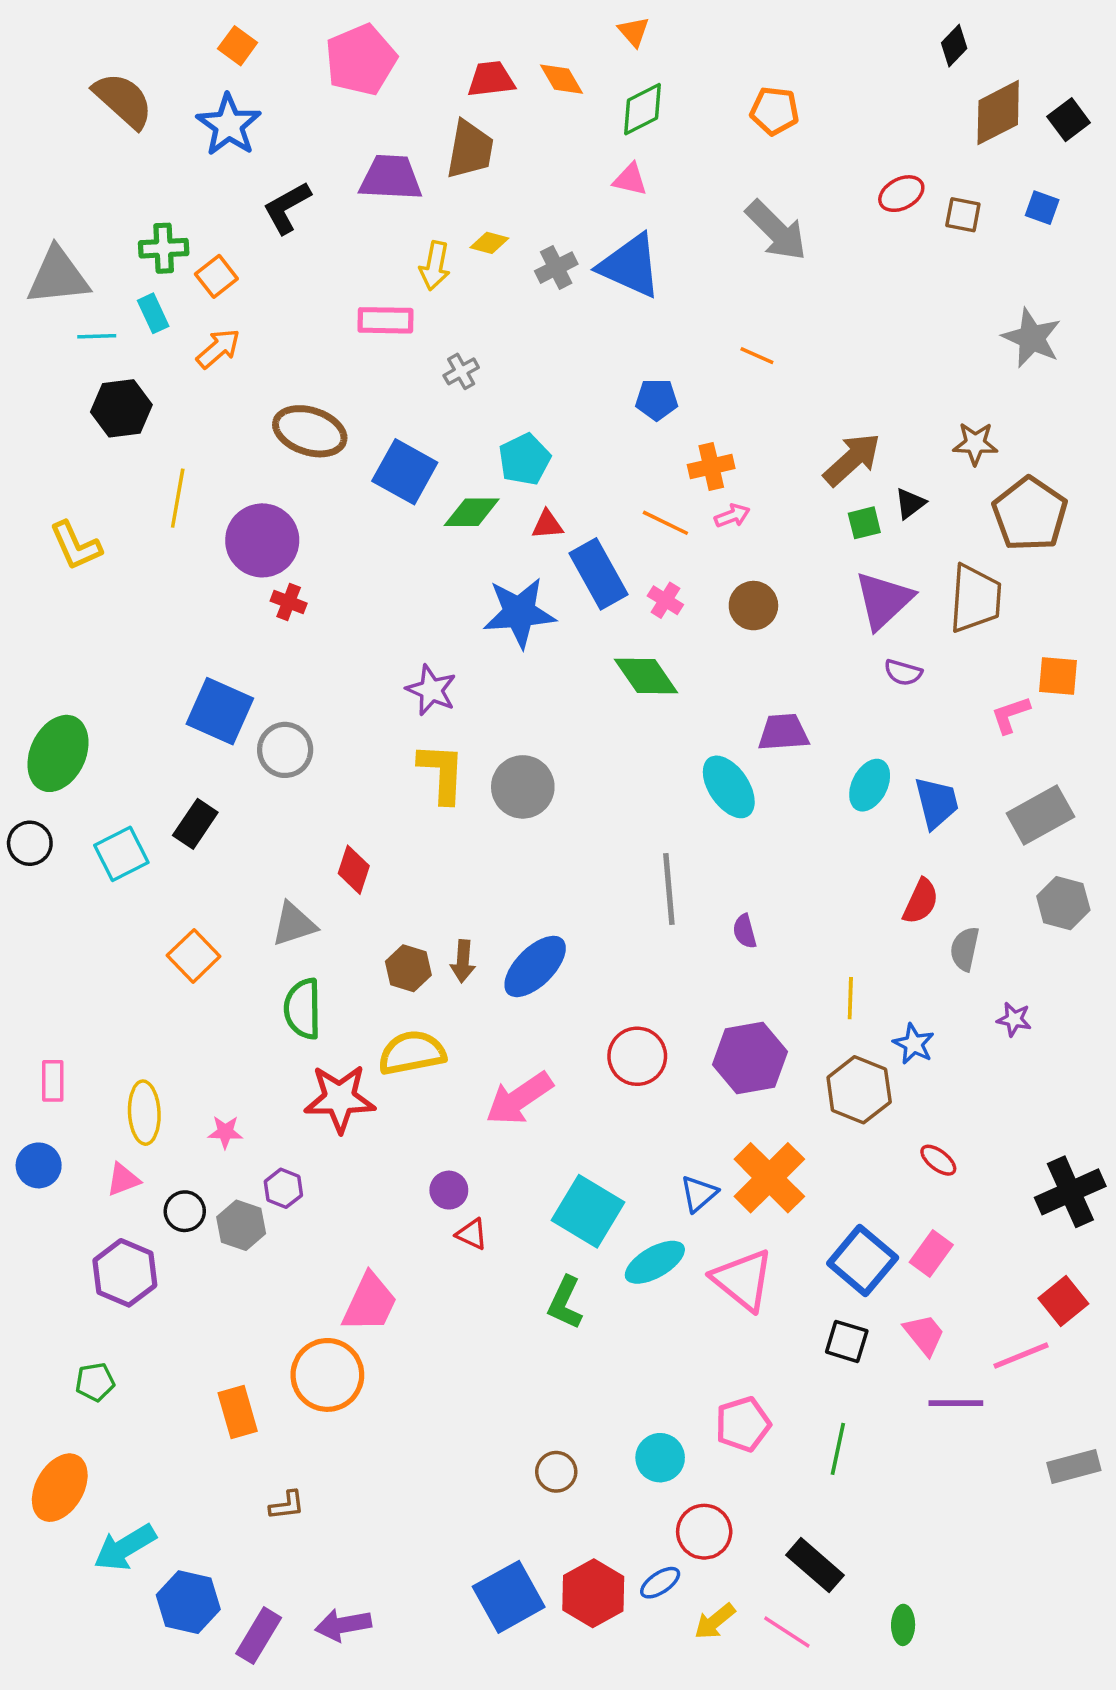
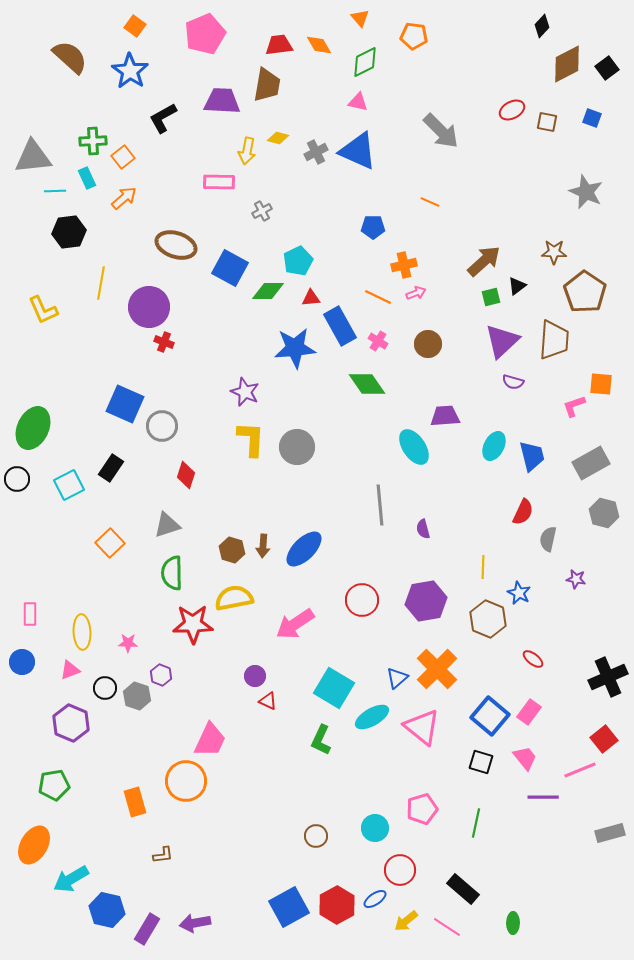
orange pentagon: (775, 111) -> (414, 36), moved
red diamond: (354, 870) -> (186, 475), moved
green pentagon: (95, 1382) -> (54, 785), size x1.4

